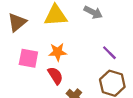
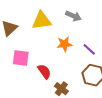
orange star: (58, 52) -> (64, 44), moved

